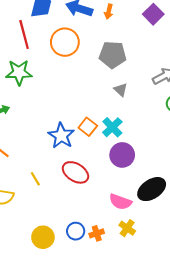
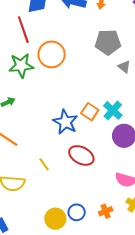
orange circle: (65, 42) -> (52, 54), moved
gray triangle: (121, 90) -> (124, 67), moved
blue circle: (76, 231) -> (77, 212), moved

